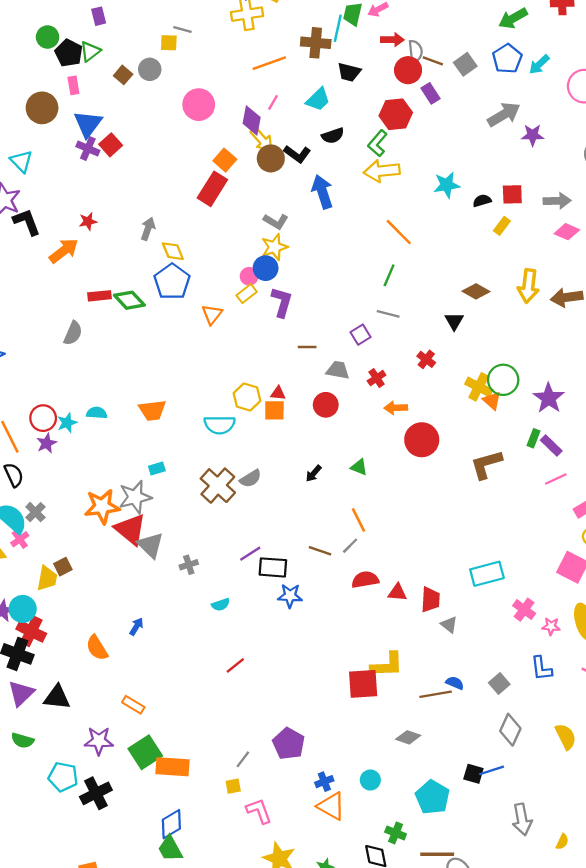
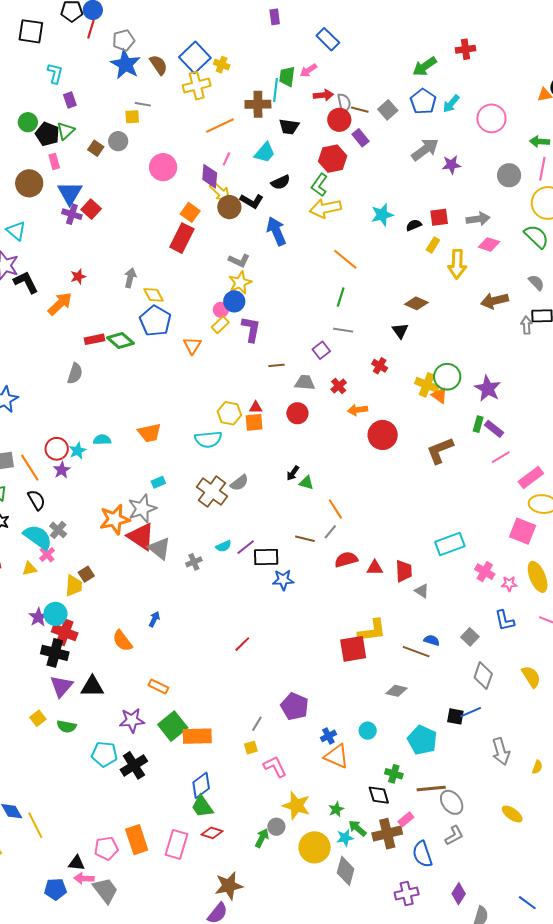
yellow arrow: (528, 286) -> (457, 264), moved
green triangle: (359, 467) -> (306, 483), moved
cyan semicircle: (221, 605) -> (224, 546), moved
brown line: (436, 694) -> (416, 652), turned 36

